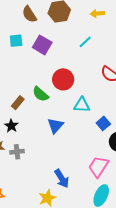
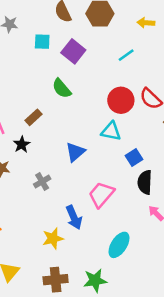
red circle: (63, 79) -> (121, 100), moved
green semicircle: (40, 94) -> (62, 88), moved
gray cross: (17, 152) -> (42, 182), moved, turned -32
pink trapezoid: (98, 167) -> (101, 195), moved

